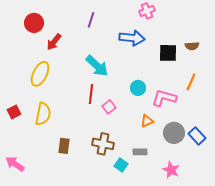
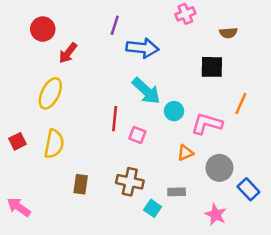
blue arrow: (132, 38) -> (142, 48), moved
brown semicircle: (192, 46) -> (228, 33), moved
cyan arrow: (97, 66) -> (146, 91), moved
pink square: (109, 107) -> (137, 135), turned -32
blue rectangle: (197, 136) -> (248, 189), moved

